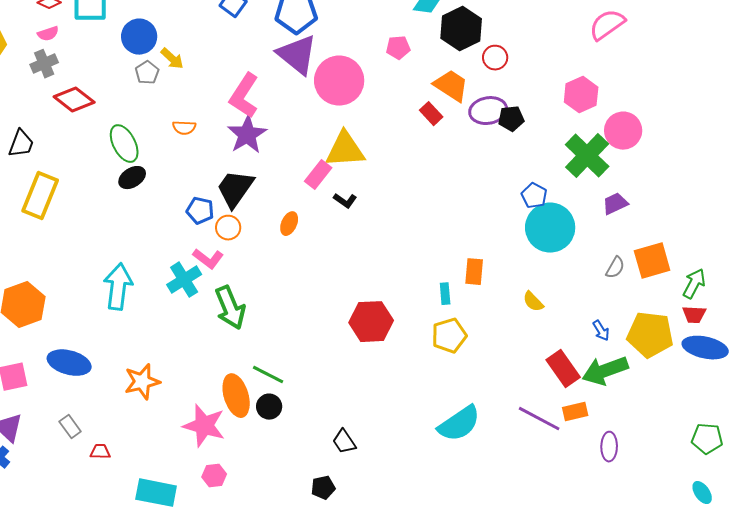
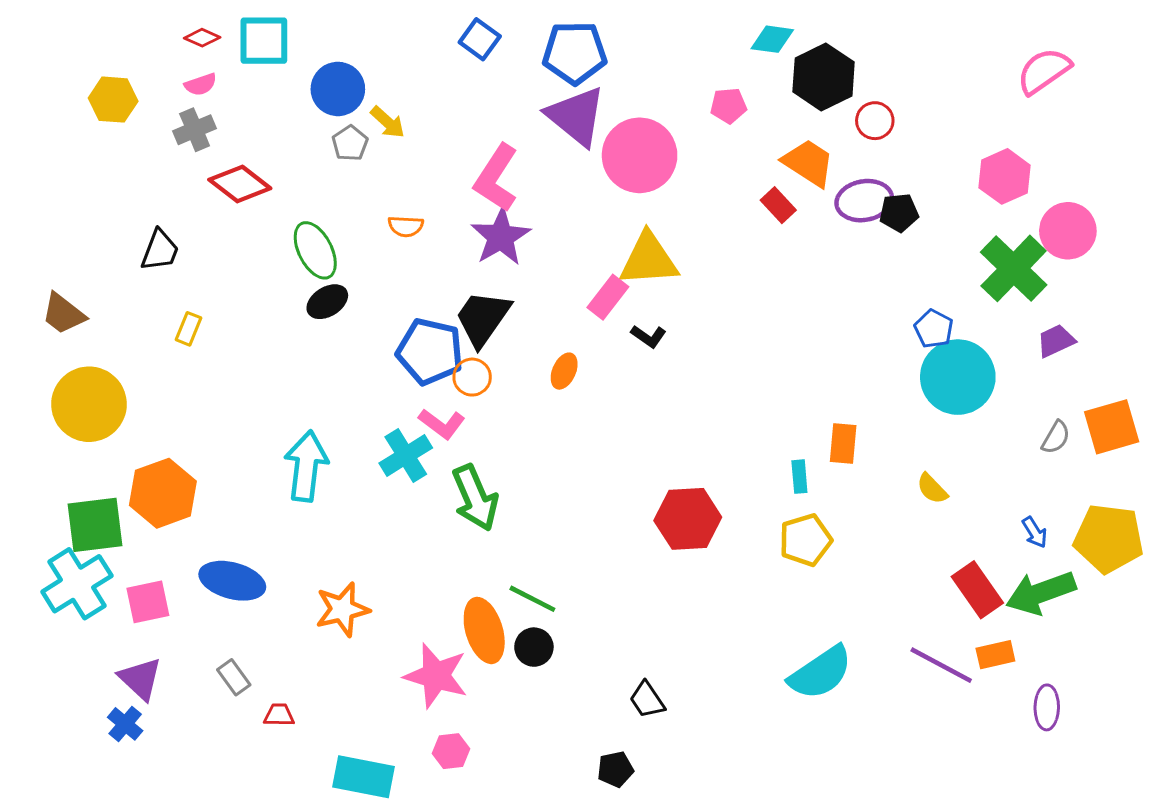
yellow rectangle: (40, 196) -> (189, 329), size x0.5
blue pentagon: (200, 211) -> (430, 351), size x1.6

